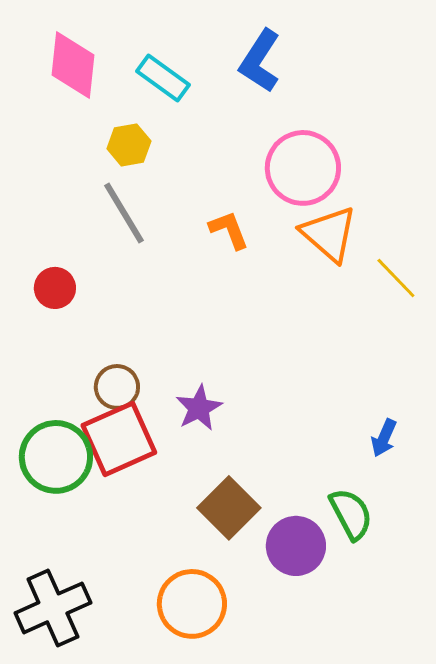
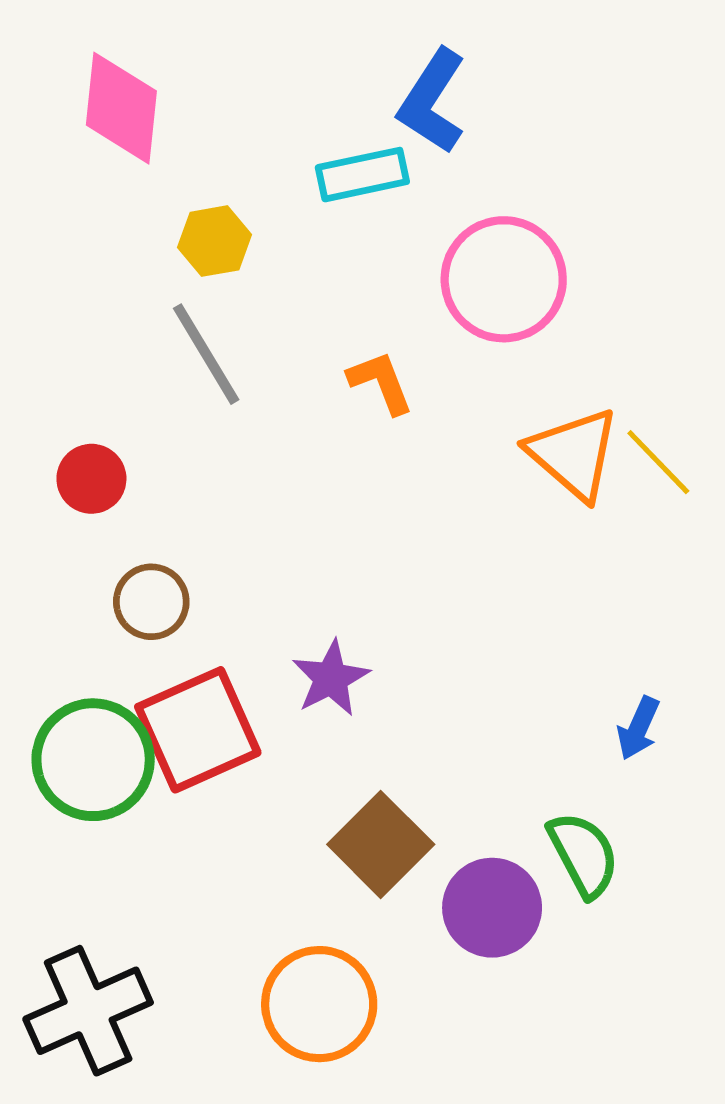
cyan rectangle: (163, 78) -> (362, 175), moved, turned -48
orange triangle: (329, 234) -> (574, 454), moved
brown circle: (117, 387) -> (151, 602), moved

